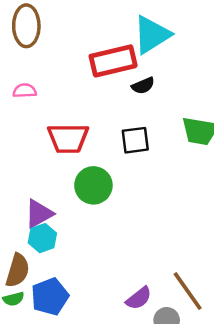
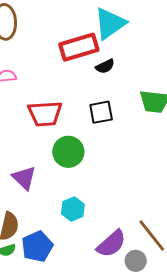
purple triangle: (39, 214) -> (24, 178), turned -44
cyan hexagon: (42, 238) -> (73, 209), moved
purple semicircle: (139, 298) -> (111, 244), size x1.4

